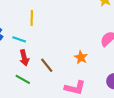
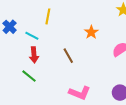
orange star: (81, 57) -> (91, 32), moved
brown line: (47, 65) -> (68, 56), moved

